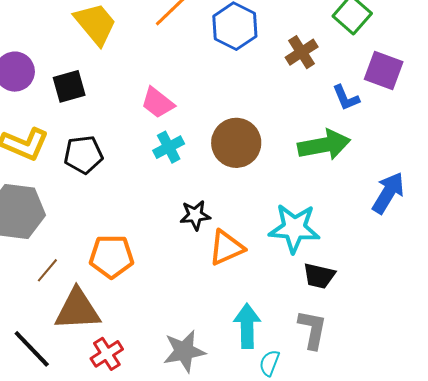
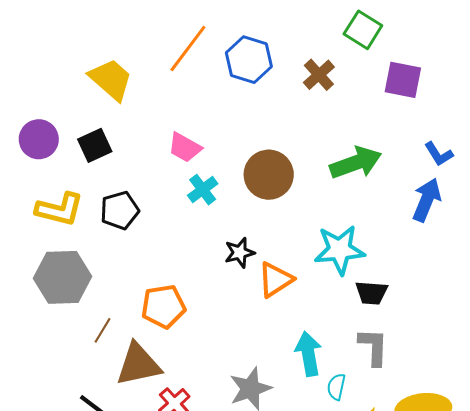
blue L-shape: (346, 98) -> (439, 154), moved

